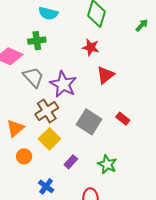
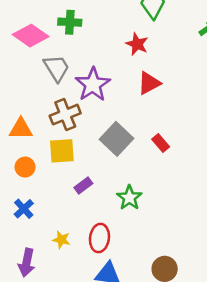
orange triangle: (15, 128) -> (21, 129), turned 30
yellow square: (49, 139) -> (62, 151), turned 30
blue cross: (46, 186) -> (24, 209), moved

